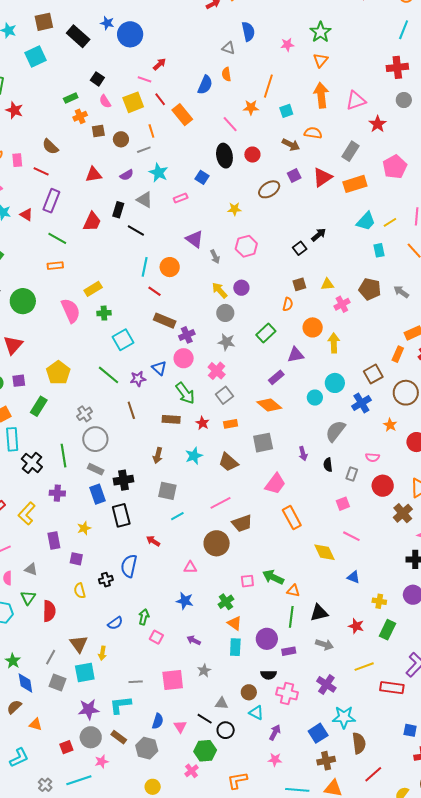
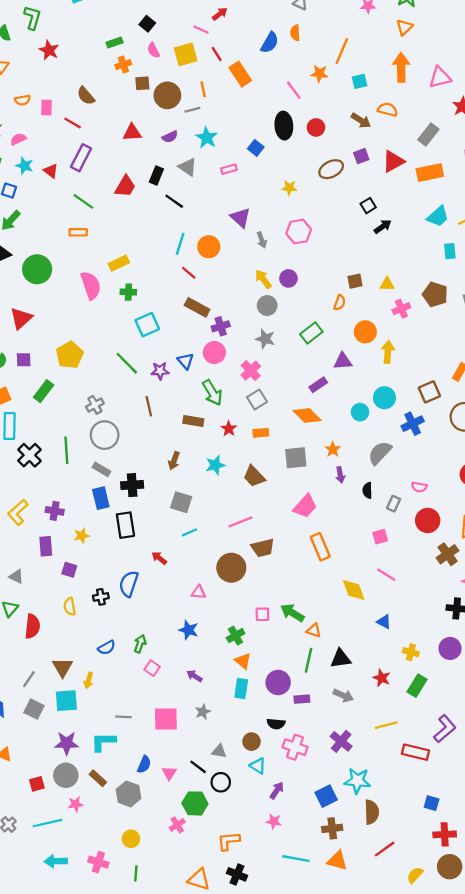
brown circle: (121, 139) -> (167, 95), size x1.5
black square: (300, 248) -> (368, 206), moved
orange star: (390, 425) -> (333, 449), moved
purple cross: (57, 493) -> (55, 511), moved

